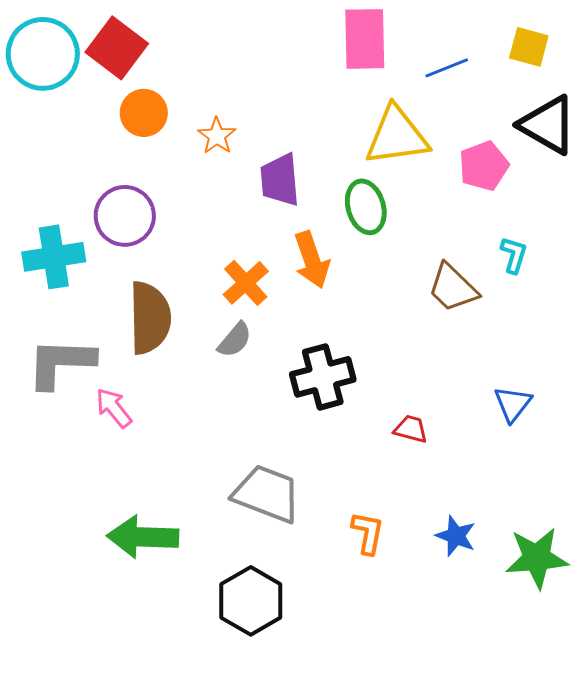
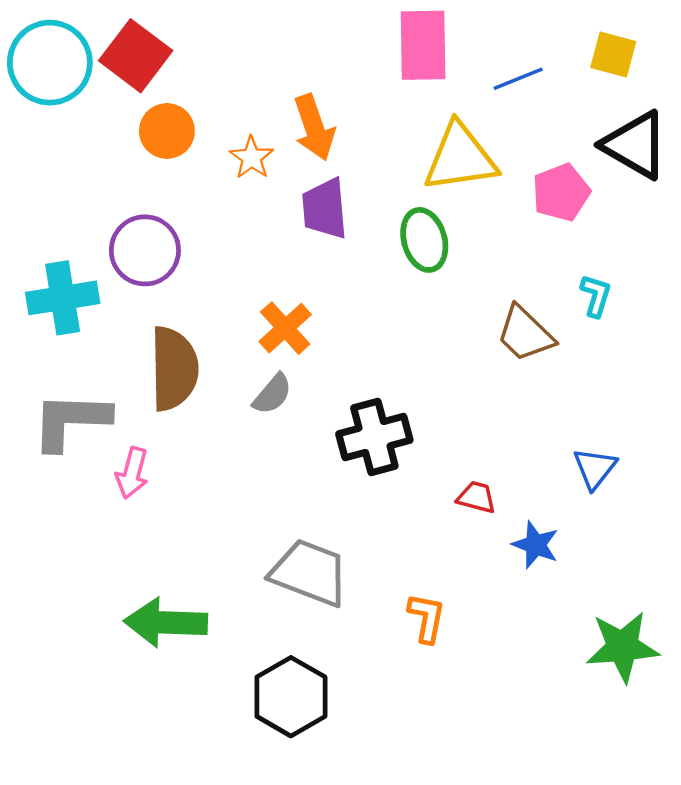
orange arrow: (312, 260) -> (314, 128), moved
pink arrow: (114, 408) -> (132, 473), turned -126
blue star: (456, 536) -> (536, 545), moved

